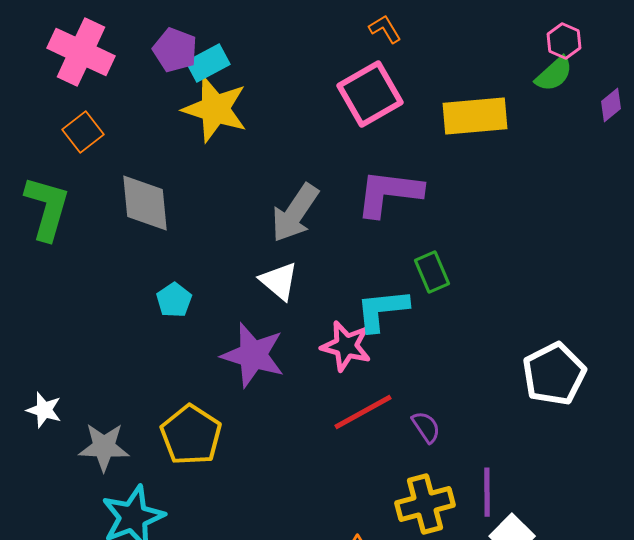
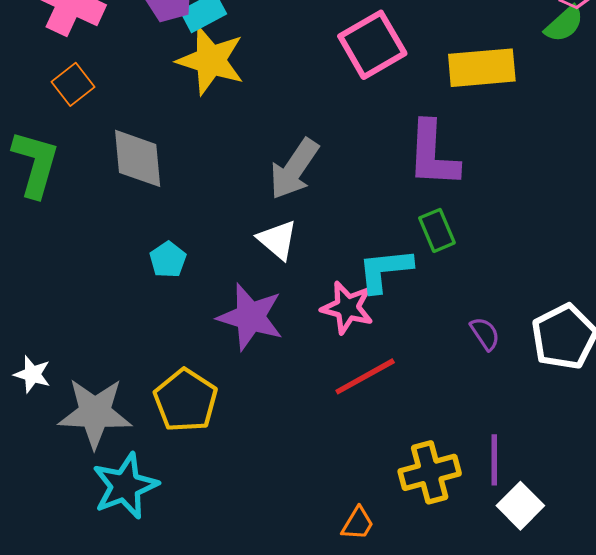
purple L-shape: (389, 193) -> (433, 154), moved, turned -94
purple semicircle: (426, 427) -> (485, 334), moved
gray star: (104, 447) -> (95, 413), size x1.4

